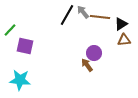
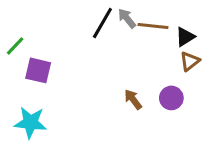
brown triangle: (124, 40) -> (190, 61), turned -32
purple circle: (94, 53) -> (171, 98), moved

